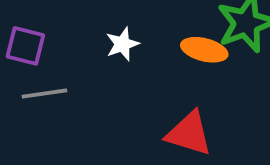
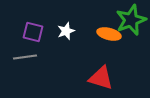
purple square: (25, 46) -> (33, 32), moved

